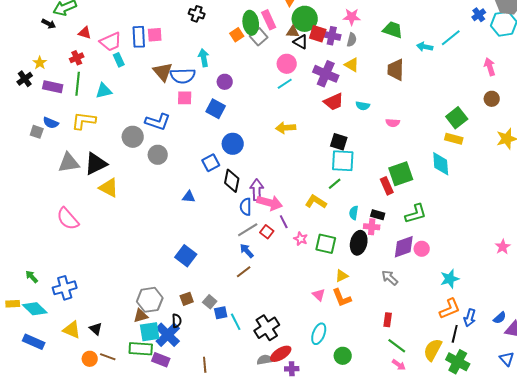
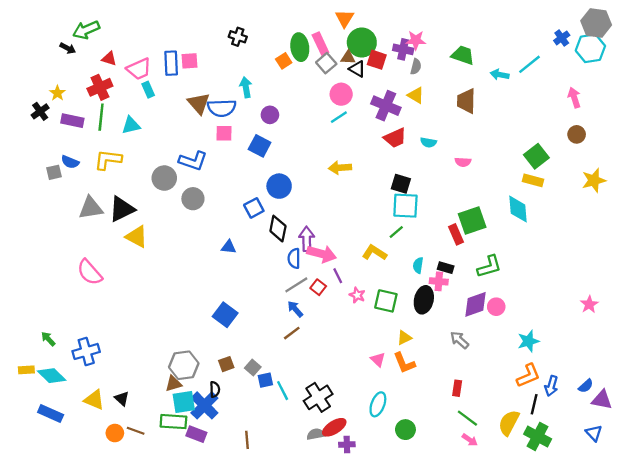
purple cross: (332, 36) -> (403, 49), moved
gray square: (259, 37) -> (326, 63), moved
red cross: (77, 58) -> (100, 87), size x1.5
gray square: (37, 132) -> (54, 172), turned -32

